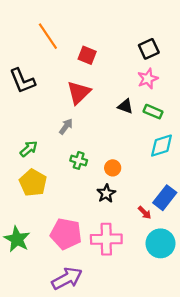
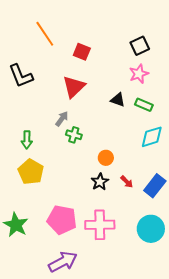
green arrow: (29, 149) -> (27, 140), turned 132
green cross: (79, 160) -> (74, 135), moved
red arrow: (145, 213) -> (127, 182), moved

